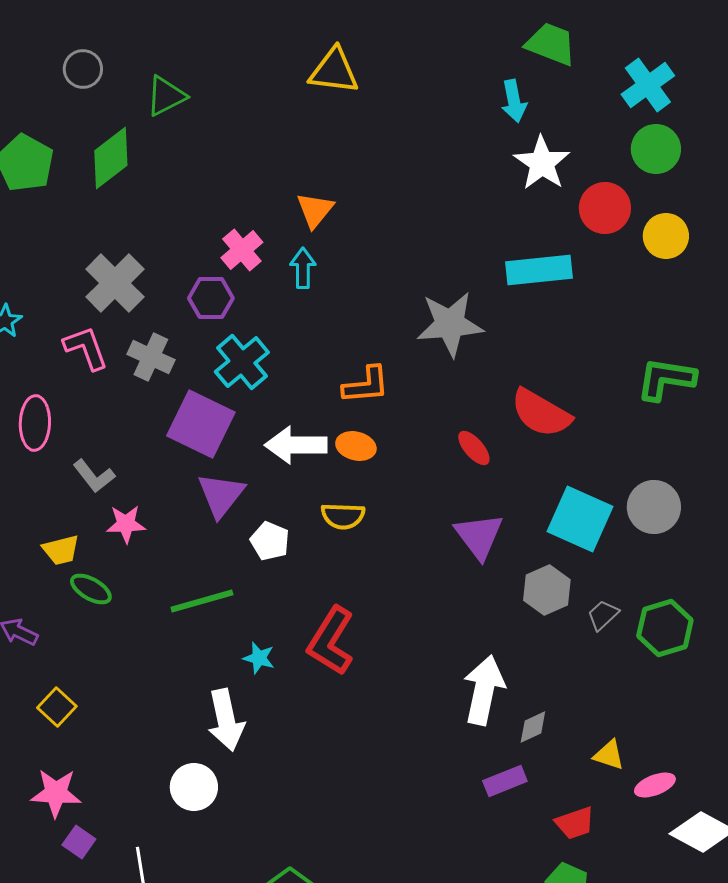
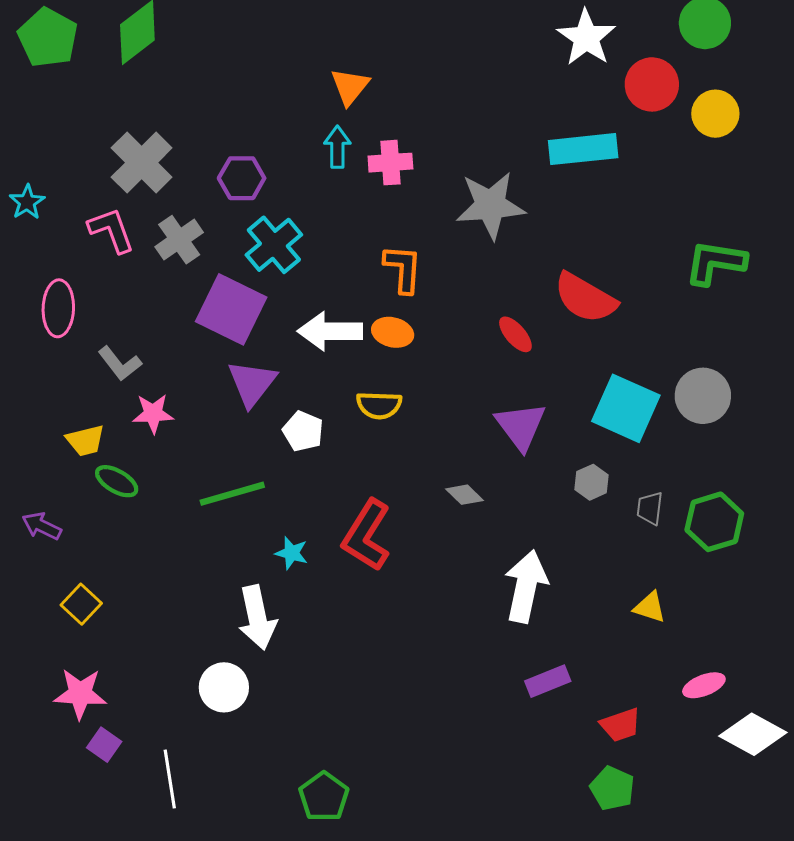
pink cross: (242, 250) -> (390, 163), moved, turned 36
gray cross: (151, 357) -> (179, 240), turned 30
orange L-shape: (366, 385) -> (403, 269), turned -81
gray hexagon: (547, 590) -> (591, 482), size x0.7
gray trapezoid: (603, 615) -> (650, 508), turned -40
gray diamond: (533, 727) -> (464, 495), moved, turned 69
yellow triangle: (609, 755) -> (650, 607), moved

